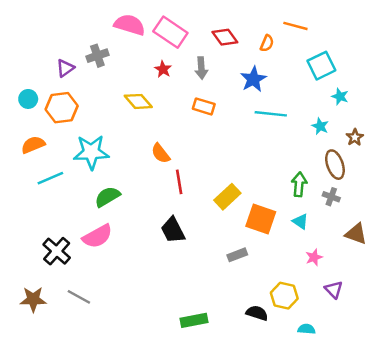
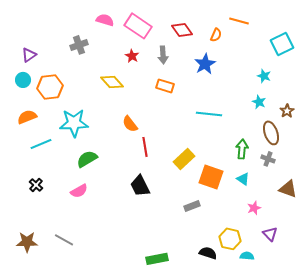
pink semicircle: (130, 25) -> (105, 20), size x0.7
cyan square: (321, 66) -> (282, 44), moved
purple triangle: (65, 68) -> (29, 55), moved
cyan star: (340, 96) -> (264, 76), moved
cyan line: (271, 114) -> (209, 114), moved
pink semicircle: (97, 236) -> (79, 191), size x0.7
black cross: (57, 251) -> (36, 185), moved, size x0.6
cyan semicircle: (307, 329) -> (247, 256), moved

